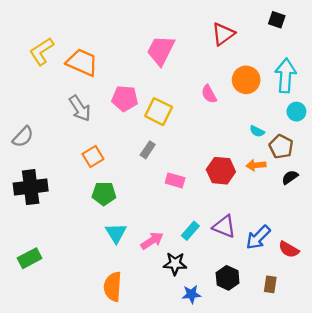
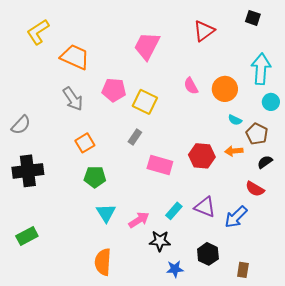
yellow L-shape: (42, 51) -> (38, 32), moved
orange circle: (246, 80) -> (225, 89), moved
pink rectangle: (175, 180) -> (160, 165), size x1.4
red semicircle: (289, 249) -> (255, 189), moved
brown rectangle: (270, 284) -> (243, 270), moved

